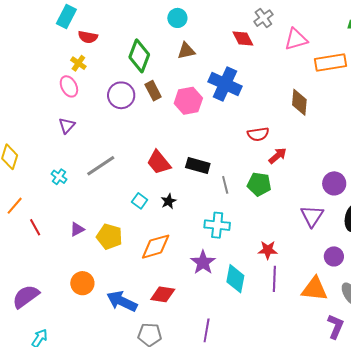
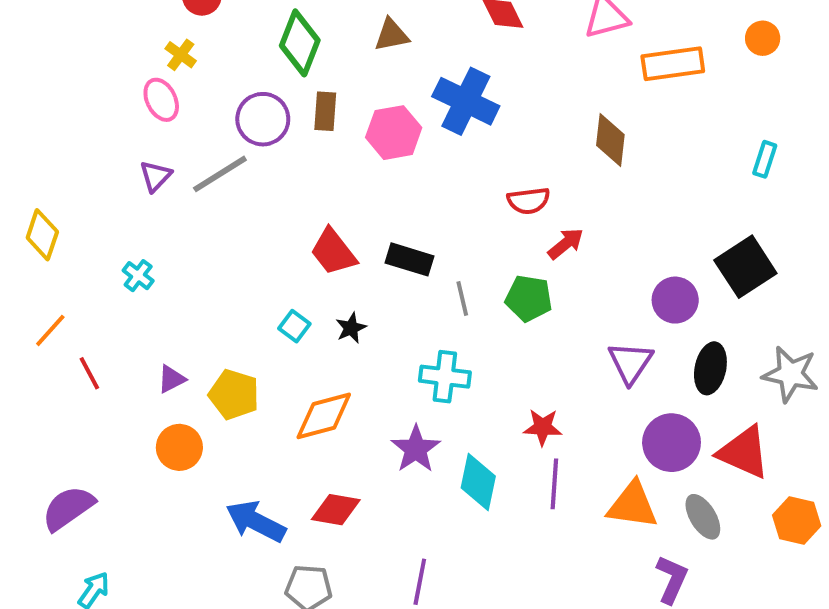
brown rectangle: (153, 91) -> (325, 111), turned 30
gray line: (101, 166) -> (220, 174), moved
purple circle: (334, 256) -> (672, 443), size x1.5
orange circle: (82, 283) -> (179, 447), moved

